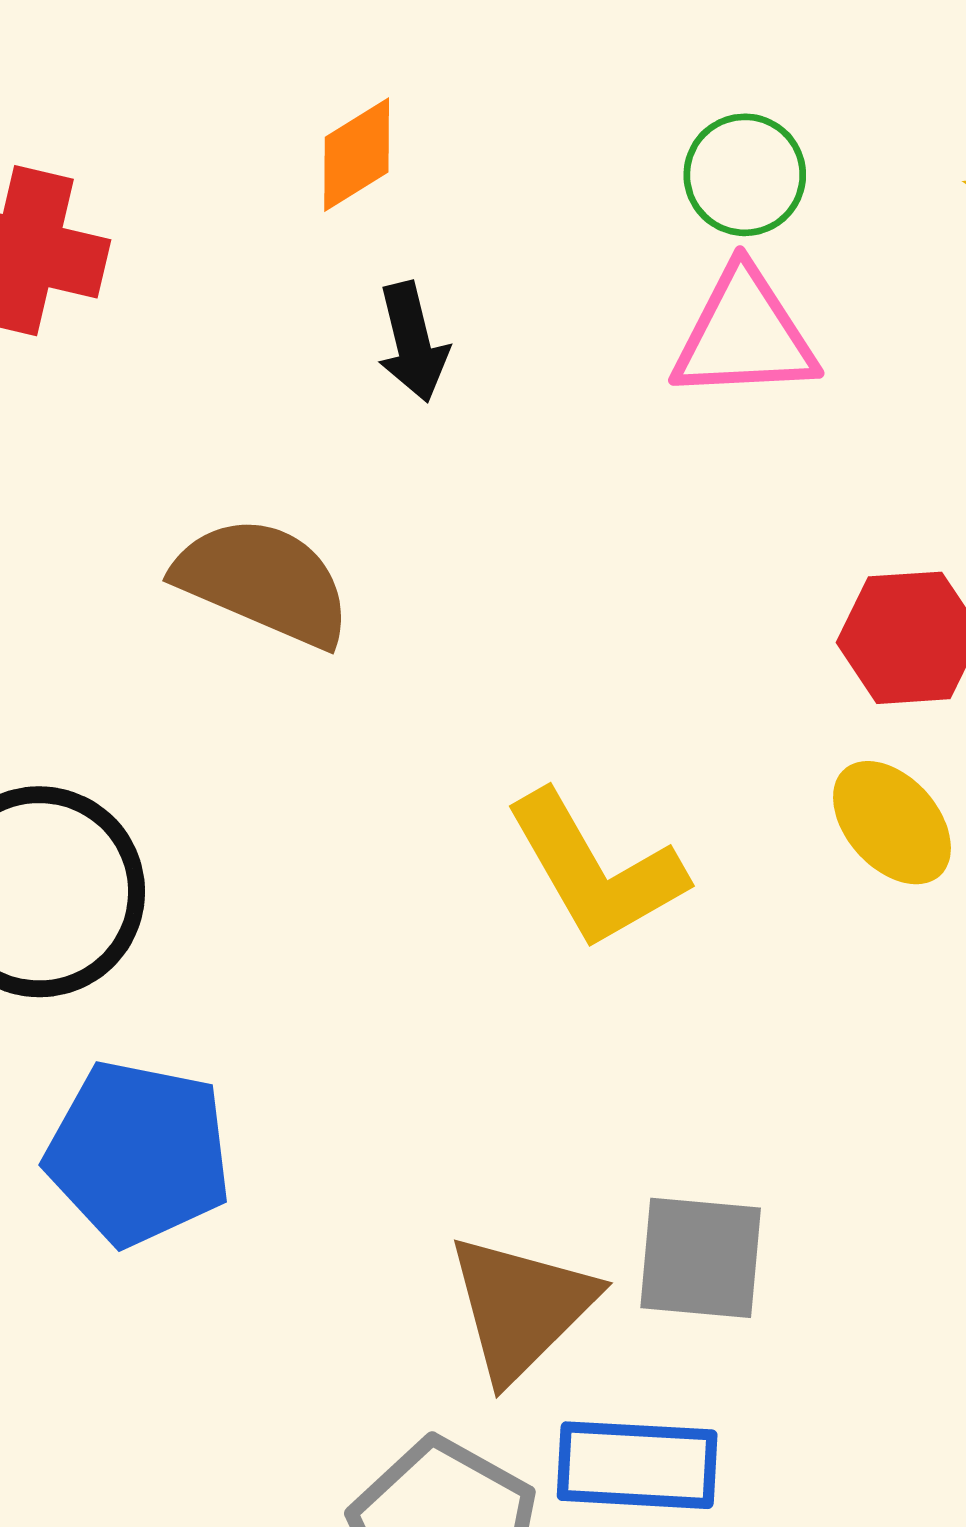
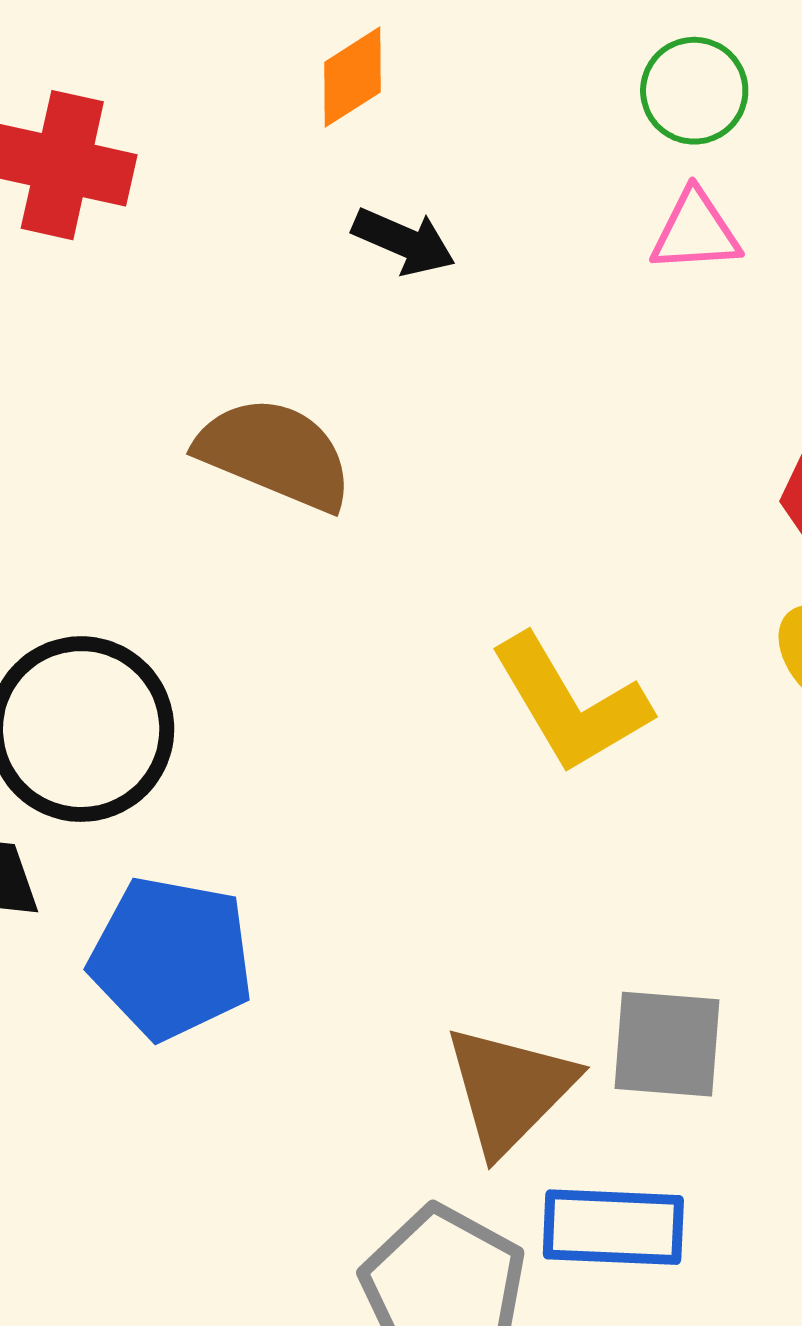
pink triangle: (744, 335) -> (695, 231), size x0.7
black arrow: (413, 342) -> (404, 241), turned -52

